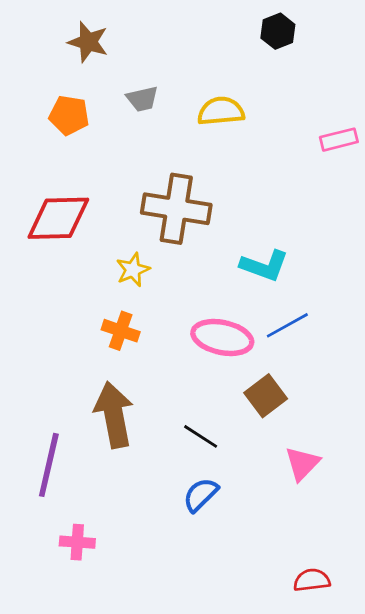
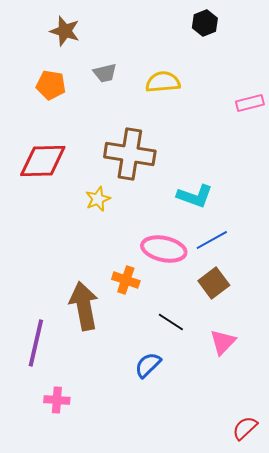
orange cross: (121, 331) -> (126, 280), moved
brown square: (266, 396) -> (214, 283), moved
black line: (201, 436) -> (171, 322), moved
red semicircle: (312, 580) -> (245, 428), moved, turned -36

